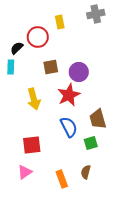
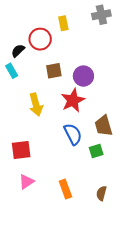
cyan rectangle: (11, 67) -> (12, 71), turned -32
red square: (32, 145) -> (21, 150), moved
brown semicircle: (86, 172) -> (101, 193), moved

